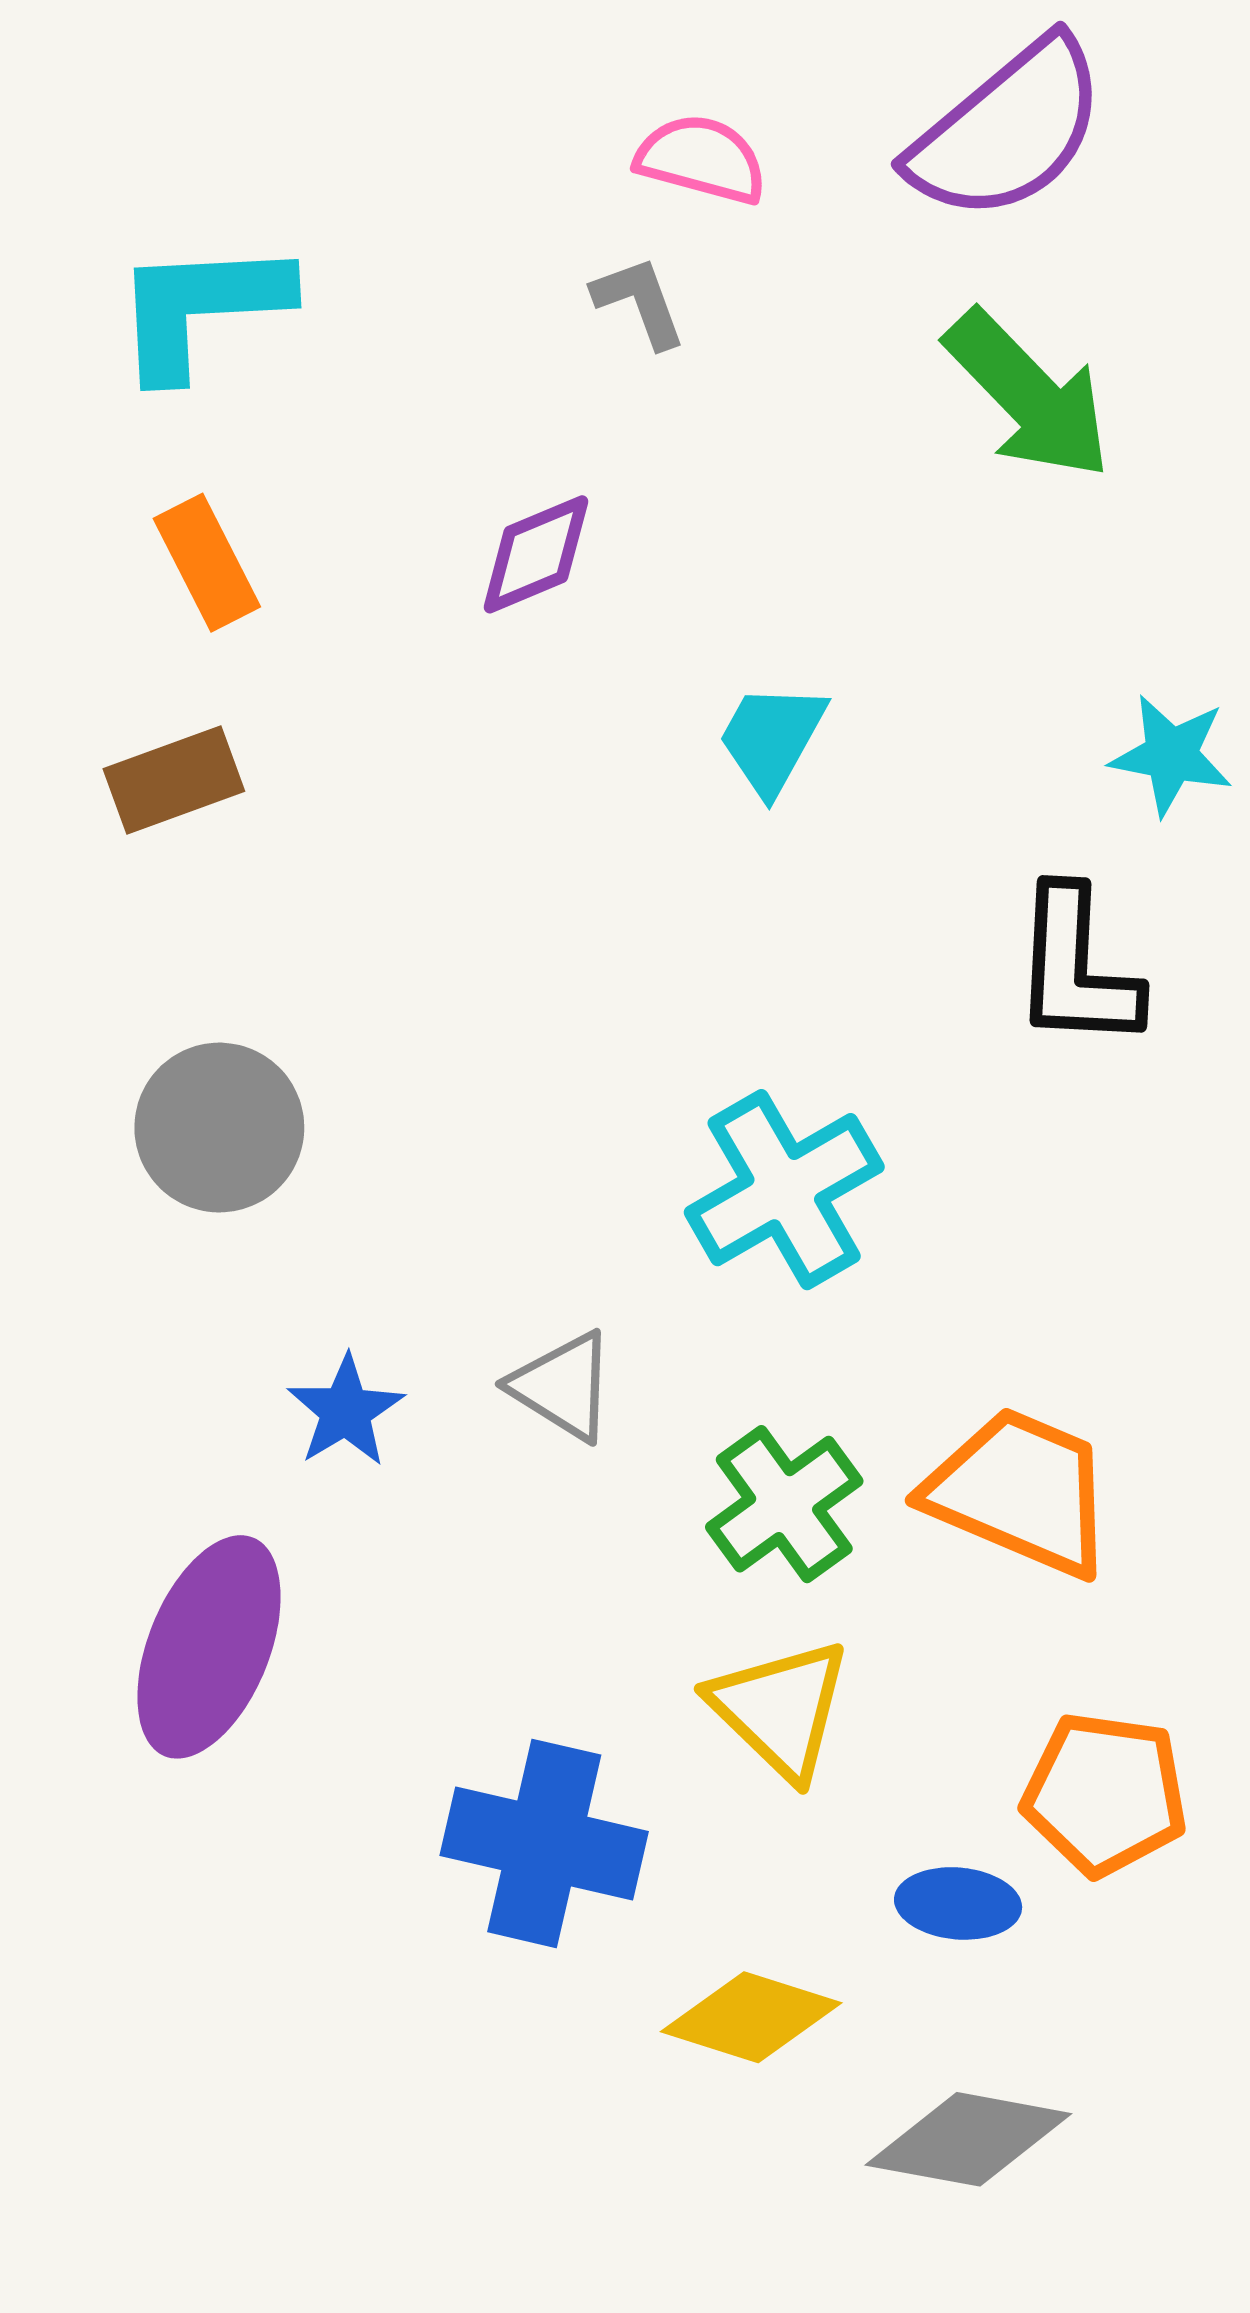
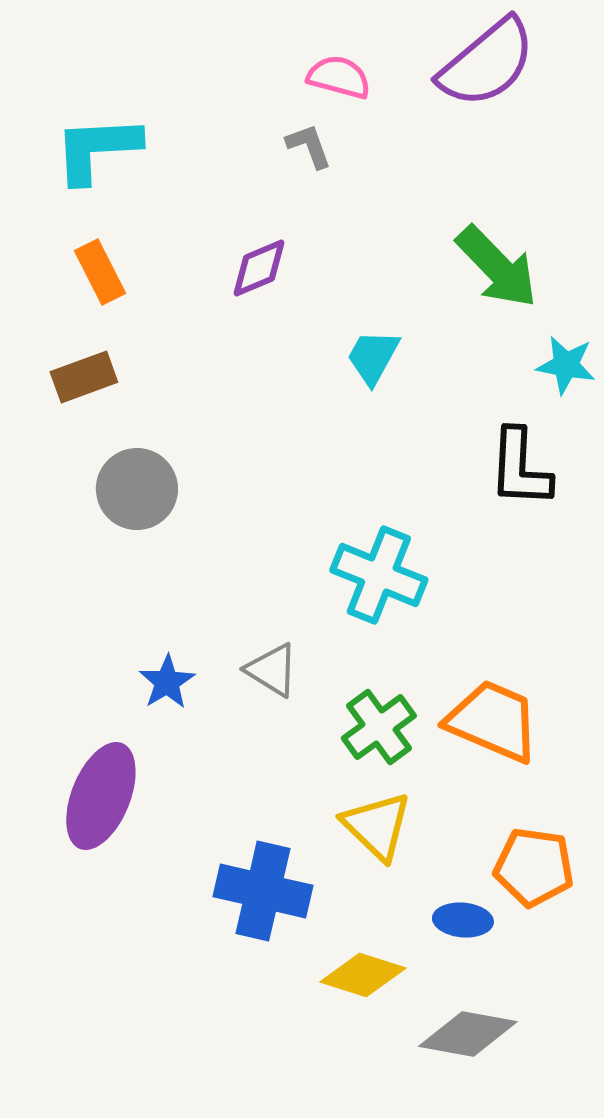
green arrow: (1028, 395) -> (497, 267), moved
gray circle: (219, 1128) -> (137, 489), moved
cyan cross: (784, 1190) -> (379, 575), turned -38

